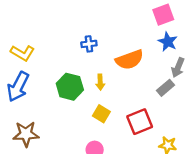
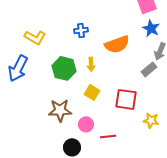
yellow L-shape: (23, 53) -> (35, 37), moved
red square: (140, 122) -> (126, 99), turned 30
brown star: (26, 134) -> (60, 110), moved

